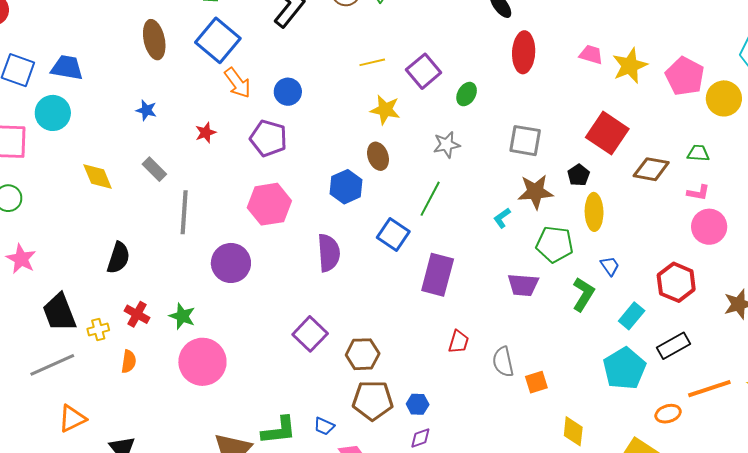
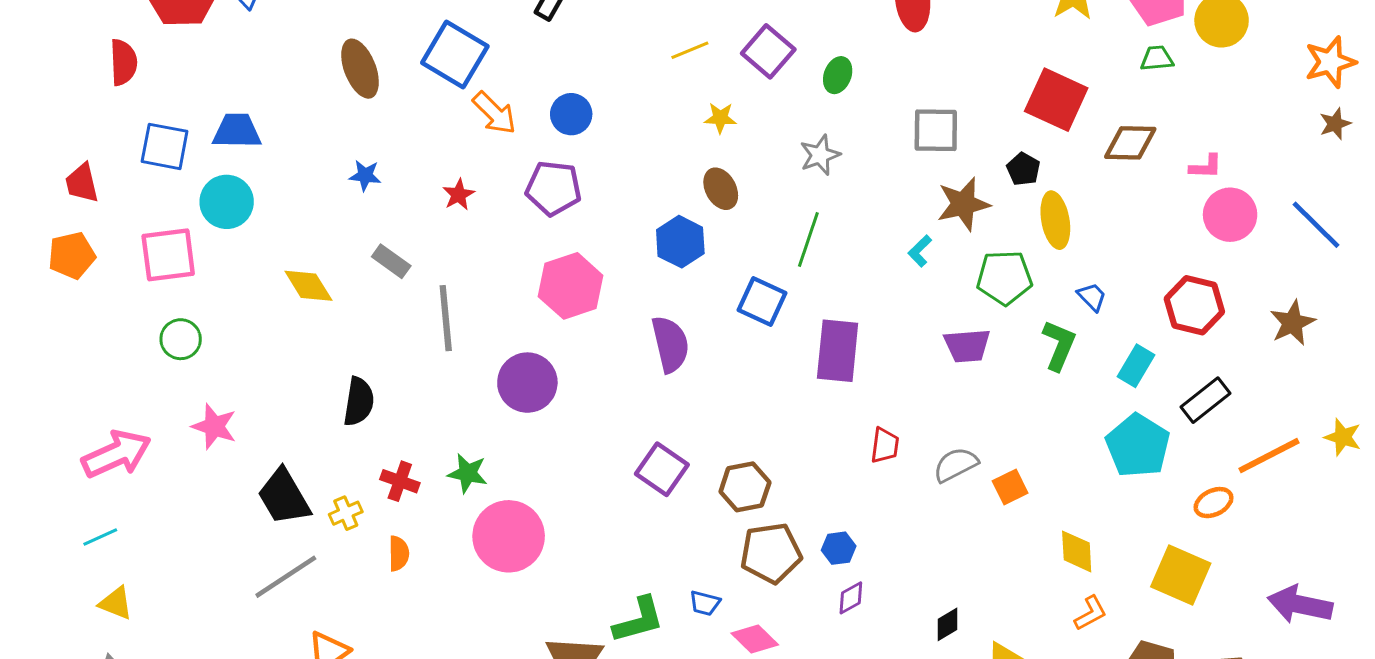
yellow star: (385, 110) -> (720, 118), size x0.7
green trapezoid: (698, 153) -> (1157, 58), moved
gray semicircle: (503, 362) -> (956, 465), turned 84

